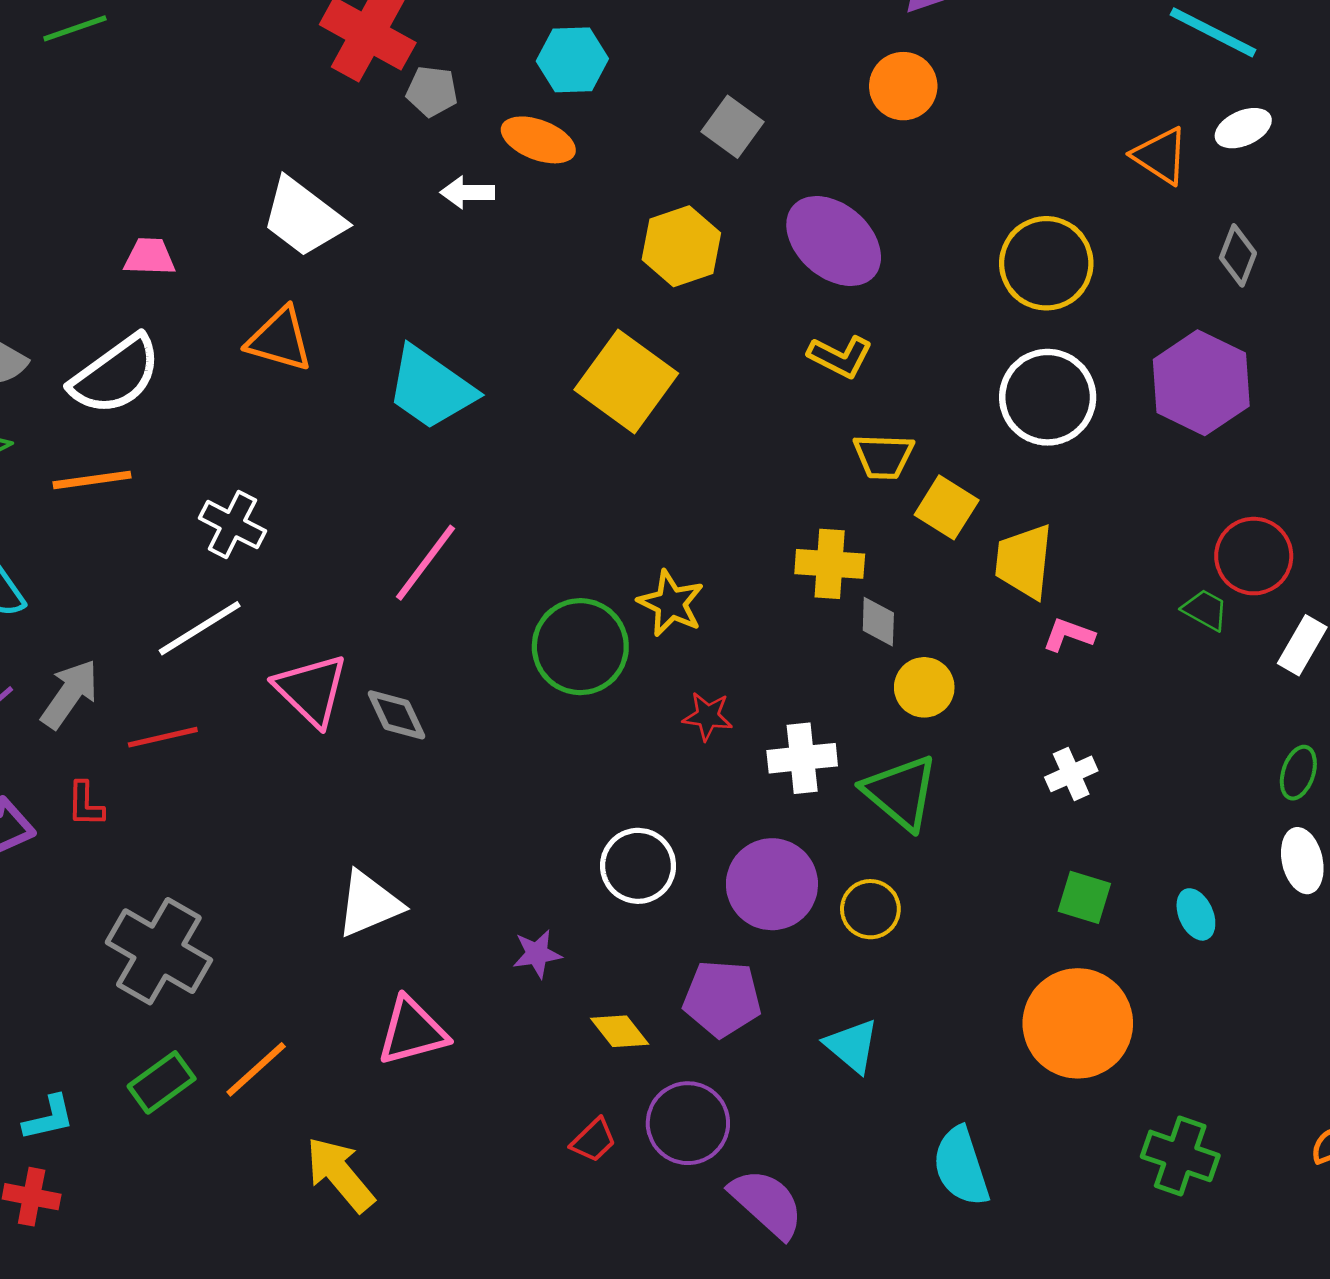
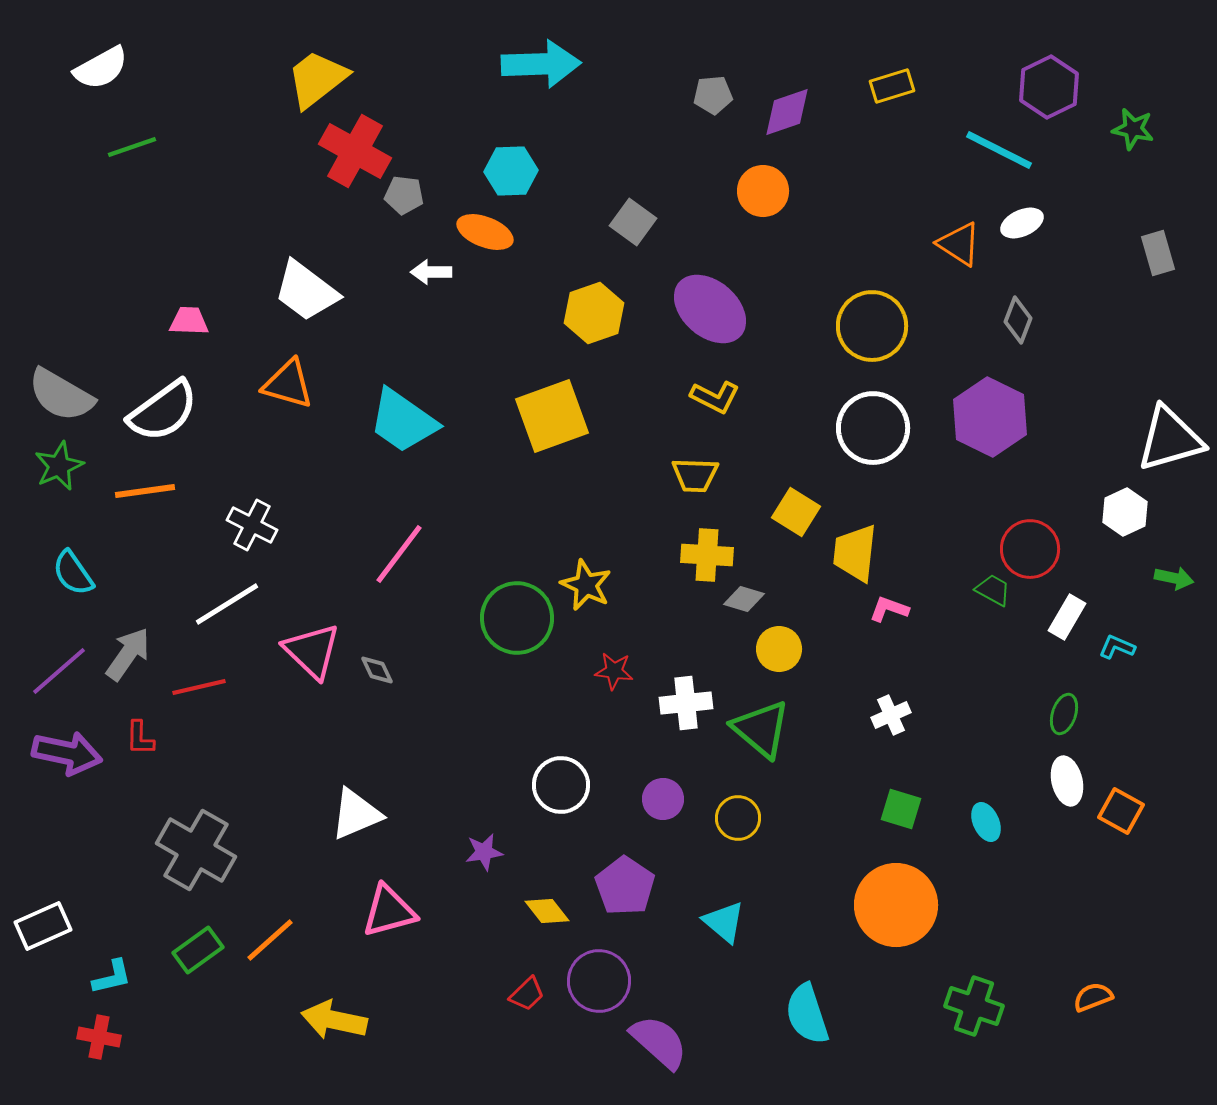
yellow square: (626, 381) -> (552, 416), turned 34
yellow trapezoid: (884, 456) -> (695, 475), moved
gray diamond: (878, 622) -> (744, 599), turned -75
gray diamond: (397, 715) -> (377, 670), size x0.7
purple circle: (772, 884) -> (663, 799), size x0.6
purple pentagon: (722, 998) -> (625, 886), turned 30
yellow arrow: (340, 1174) -> (334, 1020), turned -38

